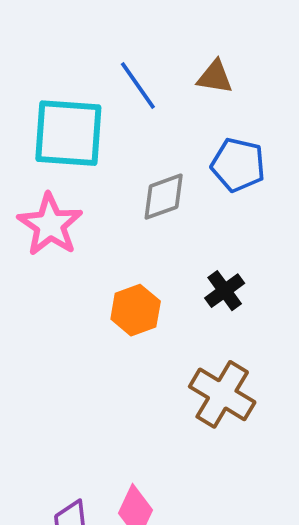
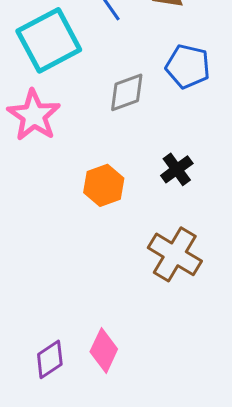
cyan square: (68, 133) -> (49, 40), turned -32

